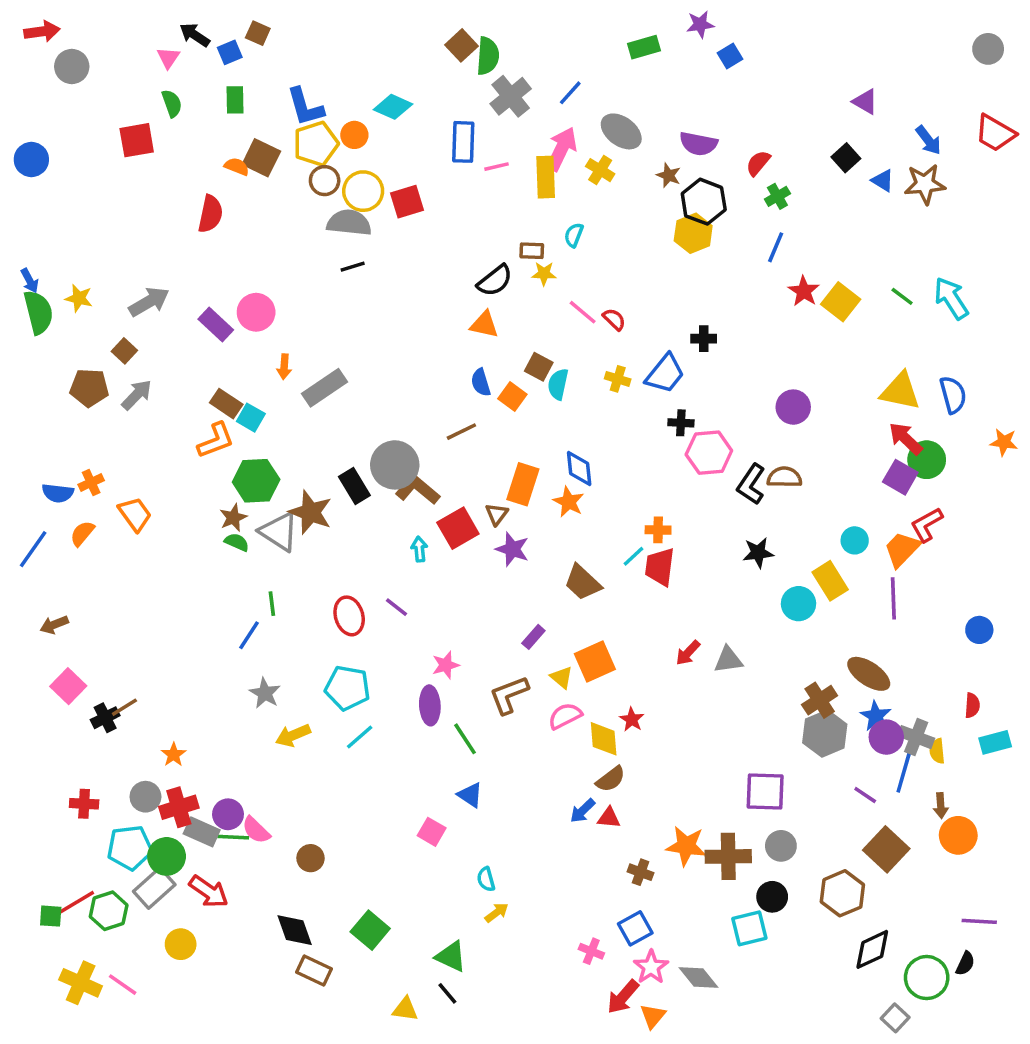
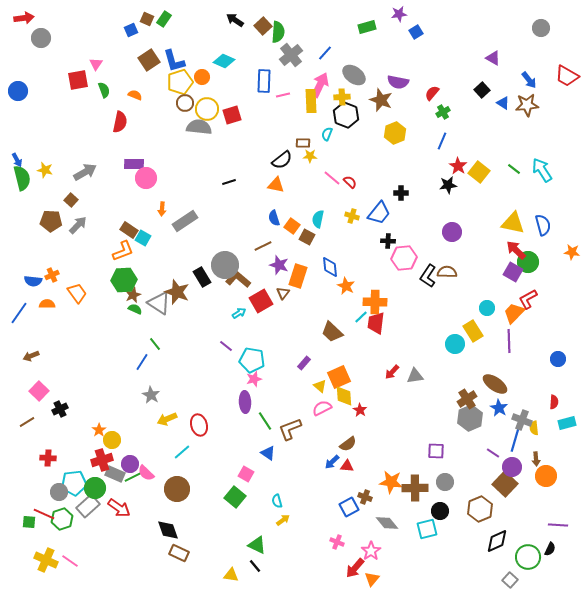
black arrow: (195, 35) -> (235, 20), moved
gray circle: (988, 49) -> (541, 28), moved
pink triangle: (168, 58) -> (96, 64), moved
green rectangle: (235, 100) -> (164, 19), moved, turned 35
green semicircle: (172, 103) -> (104, 90), moved
brown square: (261, 158) -> (149, 60), moved, turned 30
yellow cross: (600, 170) -> (342, 97), turned -35
brown star: (669, 175) -> (381, 100), size x1.6
black hexagon: (704, 202) -> (346, 115), moved
black line: (353, 267) -> (229, 182), moved
purple rectangle: (216, 325) -> (134, 164), moved, turned -42
brown square: (539, 367) -> (307, 237), moved
green hexagon: (256, 481) -> (124, 280), moved
orange star: (569, 502) -> (346, 286), moved
orange cross: (658, 530) -> (375, 302), size x1.6
orange semicircle: (82, 533) -> (47, 304), turned 49
cyan arrow: (419, 549) -> (239, 313), turned 64
purple star: (512, 549) -> (279, 265), moved
black star: (758, 553) -> (448, 185), moved
green line: (272, 604) -> (155, 344), turned -32
red ellipse: (349, 616) -> (199, 425), moved
cyan pentagon: (347, 688) -> (252, 360), moved
brown L-shape: (509, 695) -> (290, 429), moved
brown line: (124, 707) -> (27, 422), moved
cyan line: (360, 737) -> (182, 452), moved
purple circle: (886, 737) -> (512, 467), moved
yellow diamond: (604, 739) -> (344, 396), moved
purple square: (765, 791) -> (436, 451), size x0.7
gray circle: (145, 797) -> (59, 492), moved
green line: (233, 837) -> (133, 477), turned -30
brown circle: (310, 858) -> (177, 489), size x1.6
red line: (77, 902) -> (44, 514), turned 55
blue square: (635, 928) -> (349, 507), moved
green square: (370, 930) -> (235, 497), moved
yellow circle: (181, 944) -> (112, 440), moved
gray diamond: (698, 978) -> (387, 523), moved

